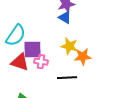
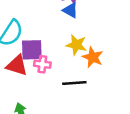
orange star: (83, 57) -> (93, 57), turned 30

